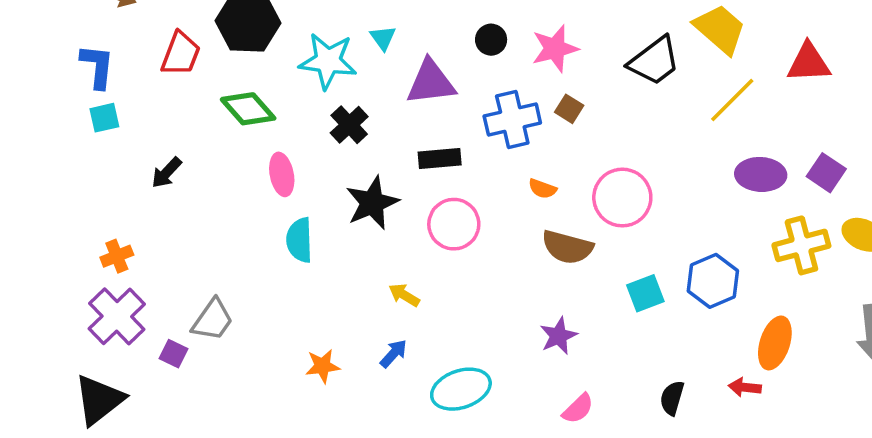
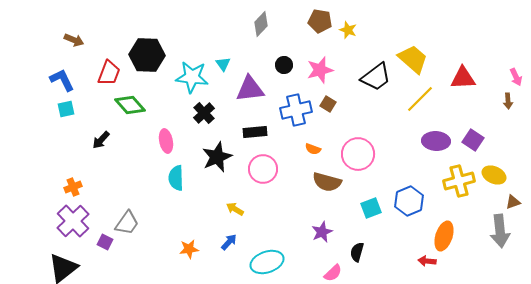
blue L-shape: (97, 66) -> (62, 80), turned -32
green diamond: (248, 109) -> (130, 105), moved
black semicircle: (672, 398) -> (357, 252), moved

